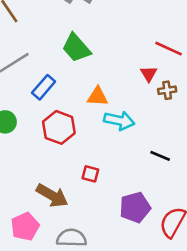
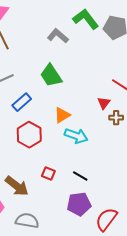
orange triangle: (98, 97) -> (62, 115), turned -42
black line: (160, 156) -> (80, 176), moved

